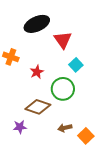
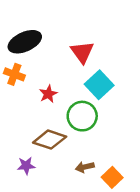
black ellipse: (37, 24) -> (25, 42), moved
cyan square: (76, 65) -> (99, 85), size x1.5

